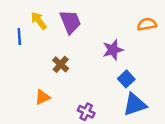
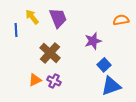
brown cross: (61, 64) -> (50, 53), size x1.5
purple cross: (86, 112) -> (54, 81), moved

